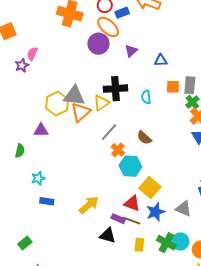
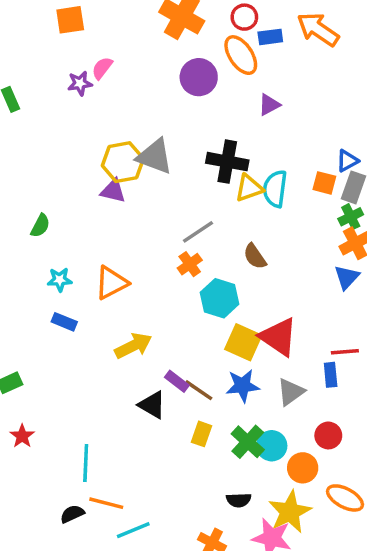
purple circle: (98, 44) -> (199, 77), moved
blue triangle: (161, 60) -> (347, 161), moved, turned -40
cyan semicircle: (146, 97) -> (275, 189), size x1.5
yellow triangle: (101, 103) -> (249, 188), moved
orange triangle: (81, 112) -> (111, 283), moved
purple triangle: (41, 130) -> (113, 191), moved
orange cross: (118, 150) -> (190, 264), moved
yellow square: (150, 187) -> (243, 342), turned -30
red triangle: (132, 203) -> (278, 337), moved, size x1.4
gray triangle: (183, 209) -> (291, 392), turned 48

